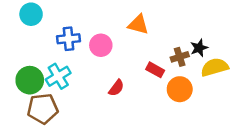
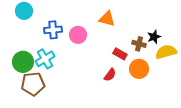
brown cross: (180, 57) -> (139, 44), turned 32
red semicircle: (116, 88) -> (110, 75), moved

